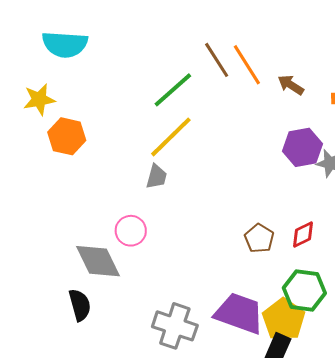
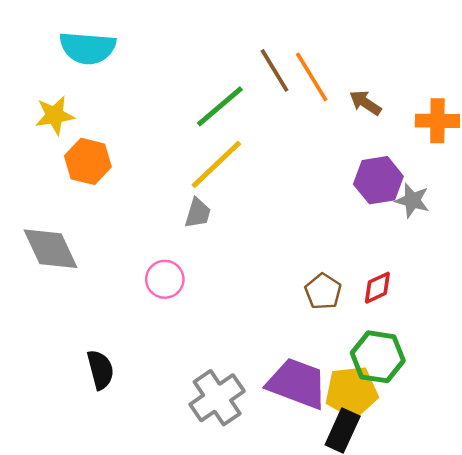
gray diamond: (98, 261) -> (51, 249), moved
yellow pentagon: (284, 319) -> (351, 392), turned 30
gray cross: (175, 326) -> (217, 398), turned 36

